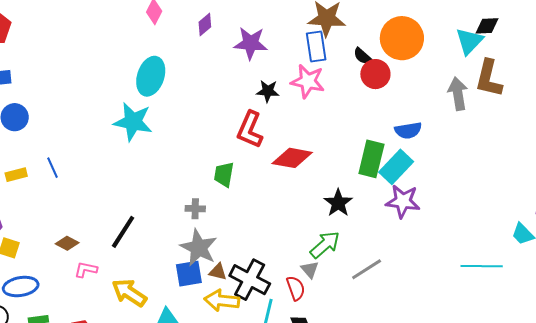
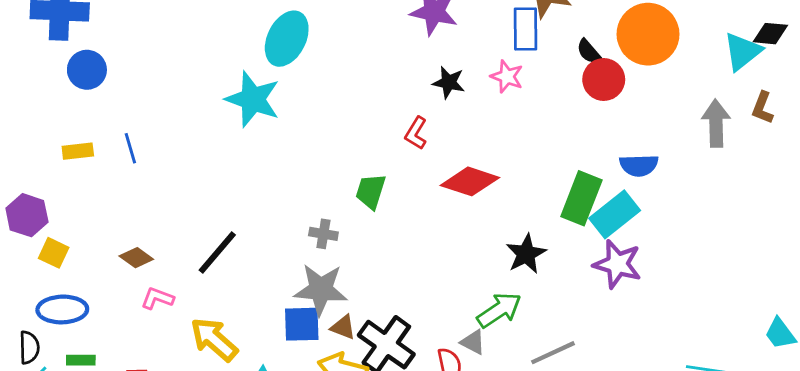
brown L-shape: (489, 78) -> (762, 108), size x0.6
pink star: (308, 81) -> (507, 77), size x0.7
red L-shape: (250, 130) -> (416, 133), size x0.6
gray star: (199, 248) -> (321, 289), turned -30
gray triangle: (310, 270) -> (473, 342), turned -30

